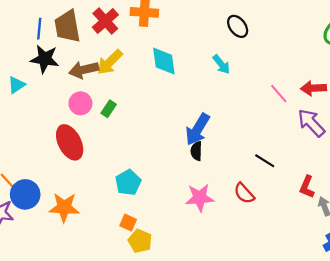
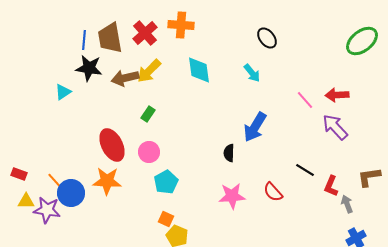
pink circle: (80, 103) -> (149, 152), moved
blue arrow: (197, 129) -> (255, 127), moved
black line: (265, 161) -> (305, 170), moved
orange star: (64, 207) -> (107, 181), moved

